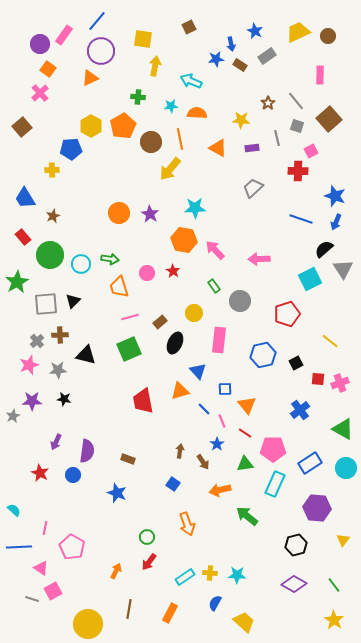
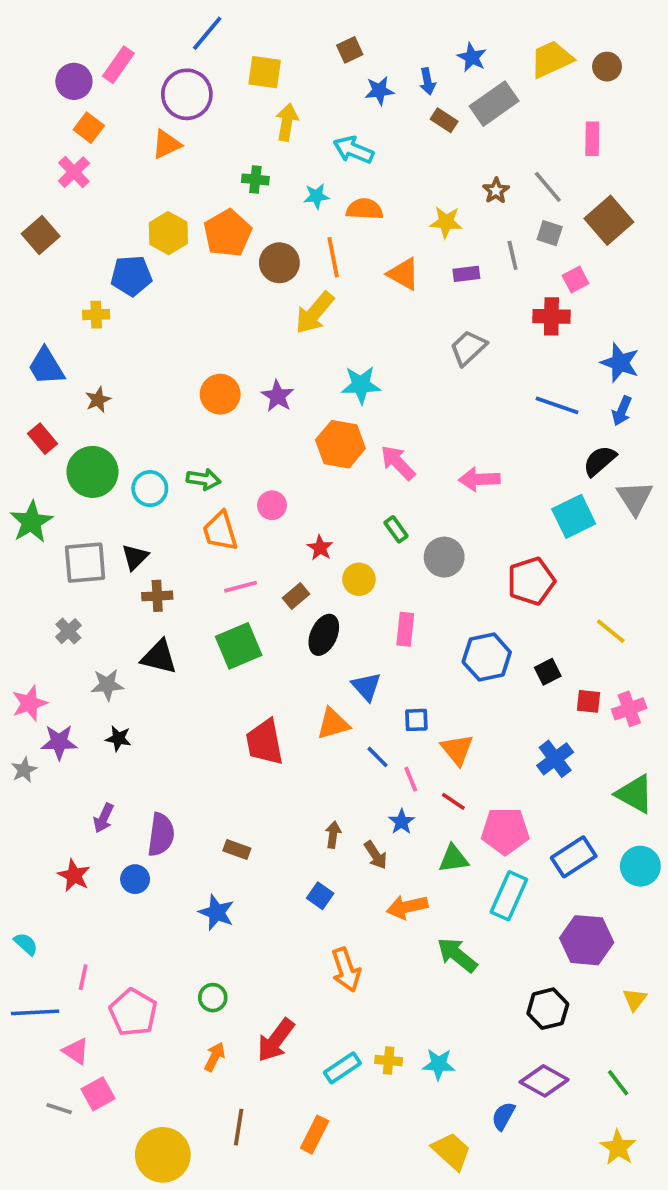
blue line: (97, 21) -> (207, 33), moved
gray rectangle: (267, 56) -> (494, 104), size x1.4
blue star: (216, 59) -> (379, 91), moved
red star: (173, 271) -> (320, 548), moved
brown cross: (60, 335) -> (157, 596), moved
pink rectangle: (219, 340) -> (405, 629), size x0.7
pink star: (29, 365) -> (30, 703), moved
green circle: (147, 537) -> (213, 998), moved
red arrow: (149, 562) -> (276, 1040), size x1.4
blue semicircle: (215, 603) -> (503, 1116), moved

